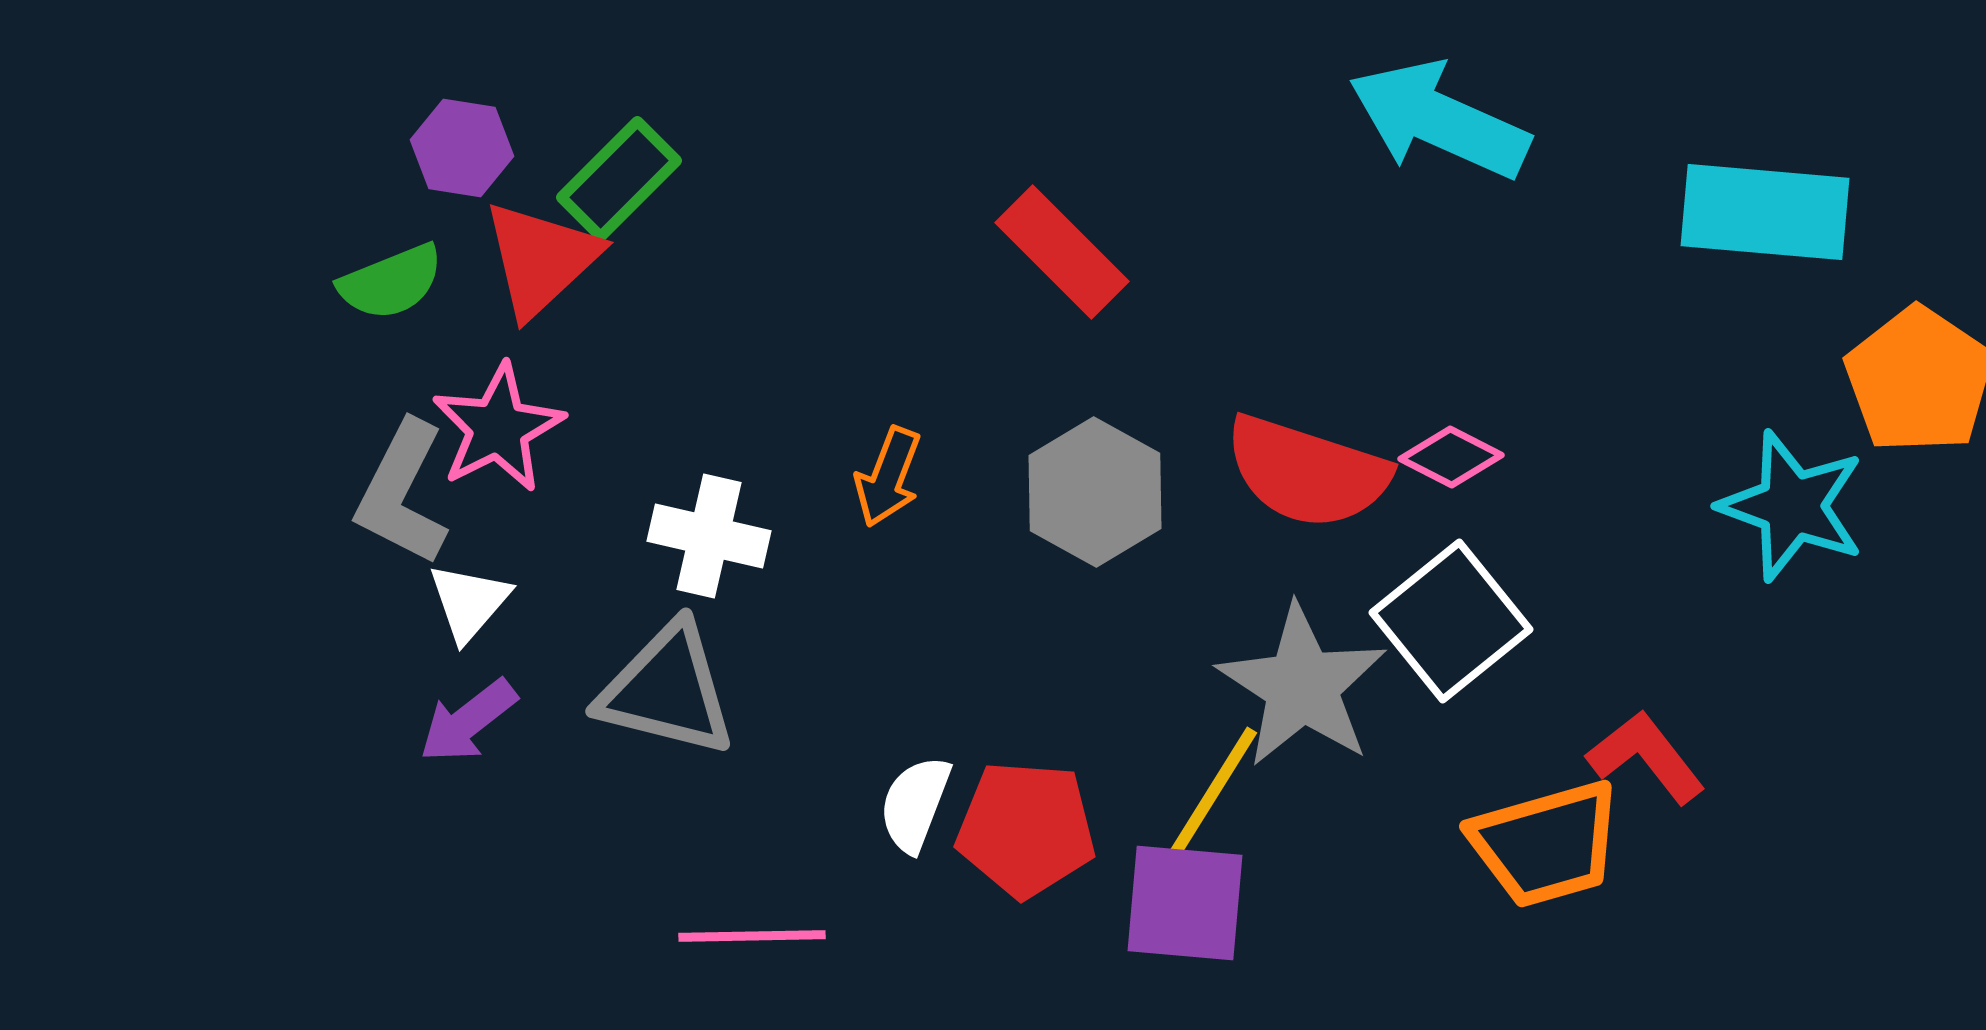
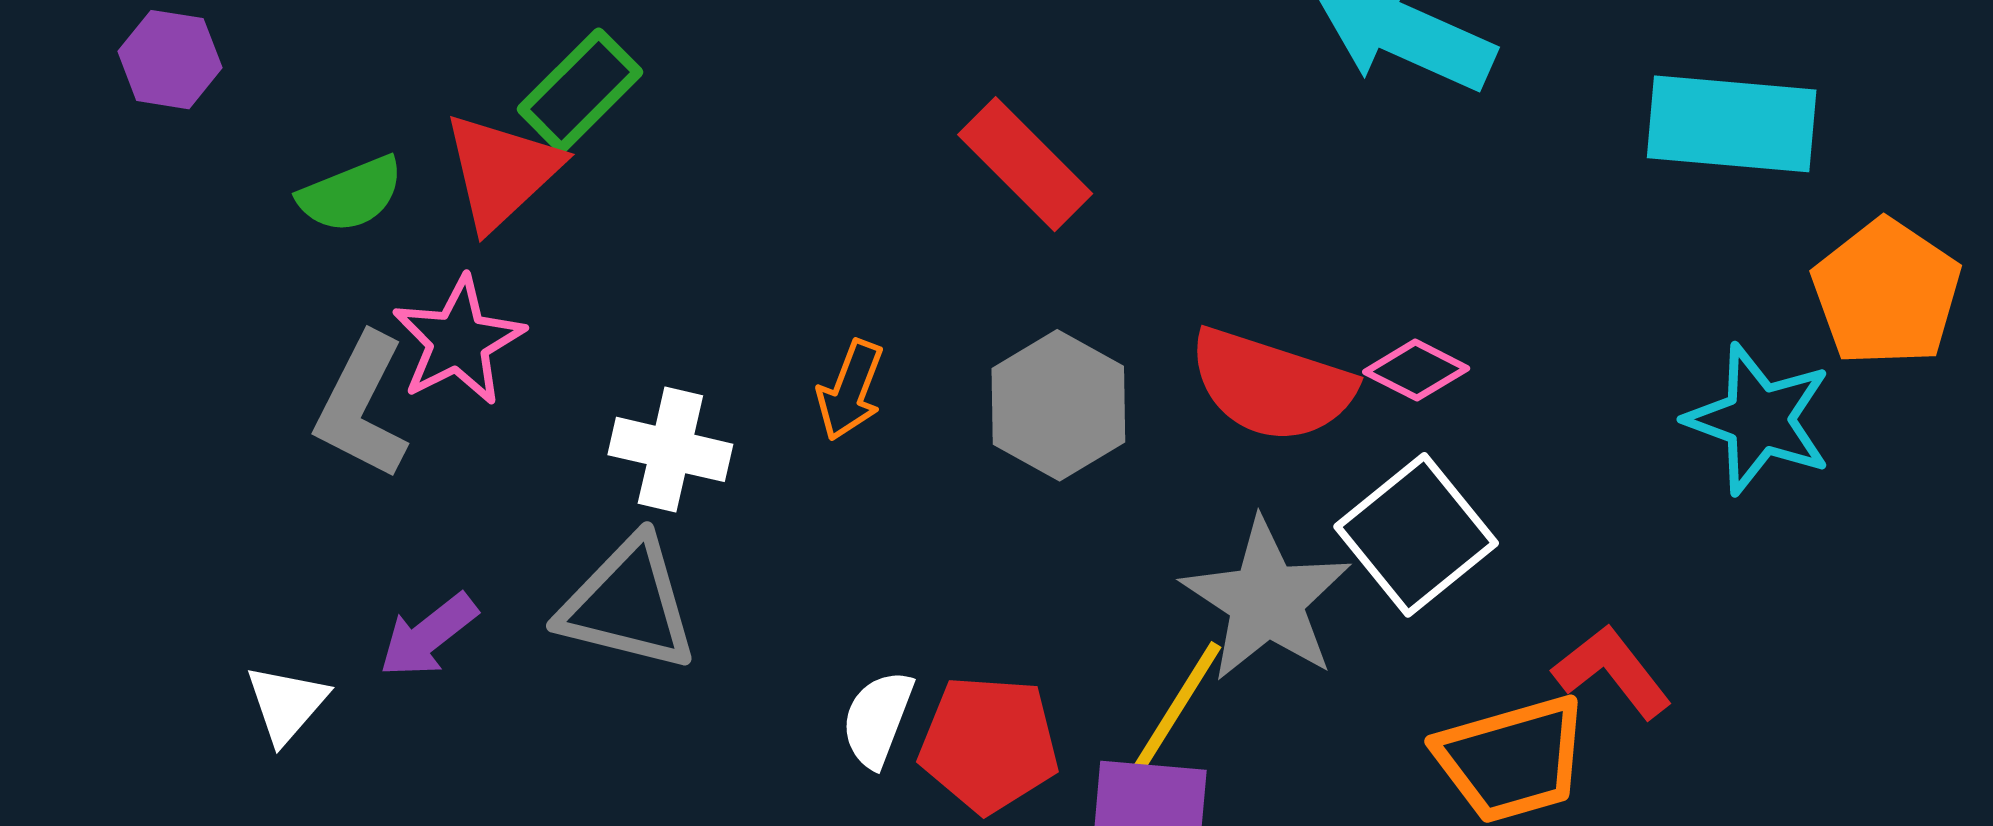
purple hexagon: (462, 148) -> (170, 60), moved
white triangle: (469, 602) -> (286, 704), moved

